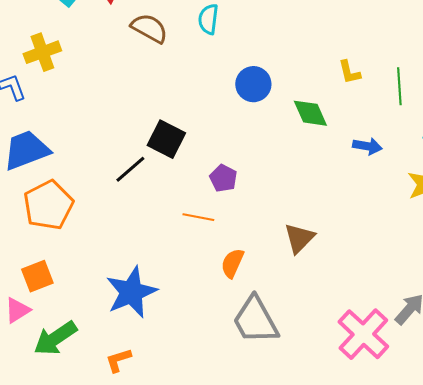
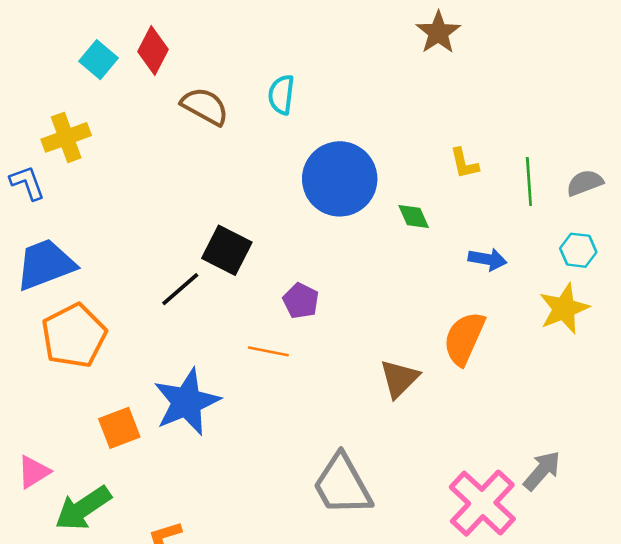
blue circle: (253, 84) -> (340, 179), size x1.6
green diamond: (310, 113) -> (414, 217), size x0.7
orange semicircle: (232, 263) -> (464, 338), moved, size x1.4
orange square: (37, 276) -> (119, 428), moved
blue star: (131, 292) -> (187, 402), moved

